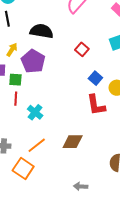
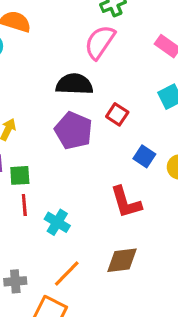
black semicircle: (42, 31) -> (74, 84), moved
purple pentagon: (33, 61) -> (73, 131), moved
red L-shape: (96, 105) -> (126, 202), moved

